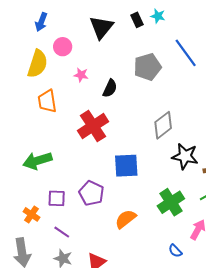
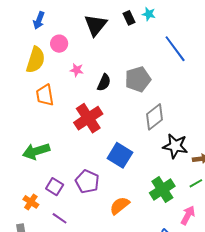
gray pentagon: (147, 67) -> (138, 79), moved
blue square: (126, 166) -> (120, 155), turned 35
purple square: (57, 198) -> (55, 187), turned 30

